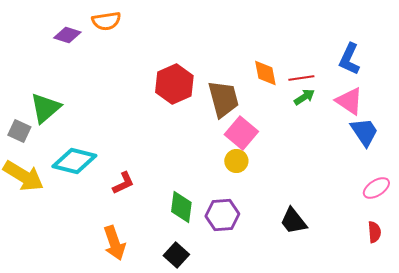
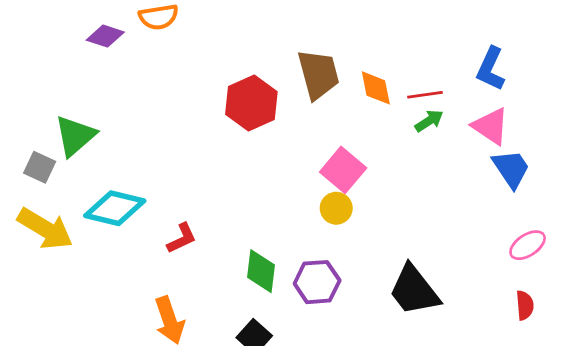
brown trapezoid: (223, 99) -> (318, 74), moved
black trapezoid: (293, 221) -> (414, 290), size x1.4

